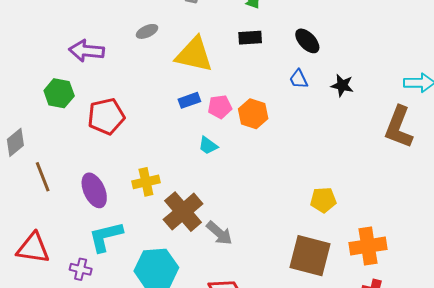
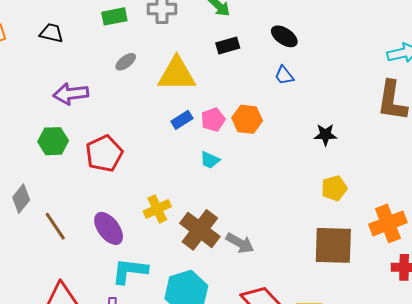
black star: (342, 85) -> (325, 135), moved
cyan L-shape: (106, 237) -> (130, 271), turned 33

